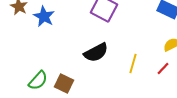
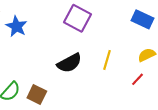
yellow line: (133, 64) -> (107, 60), moved

